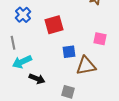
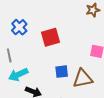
blue square: (69, 52) -> (62, 72), moved

